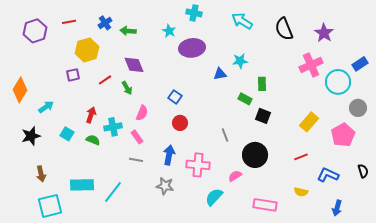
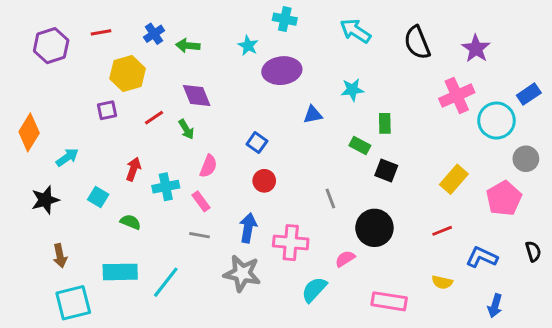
blue triangle: (220, 74) -> (313, 115), moved
green semicircle: (93, 140) -> (130, 222), moved
gray star: (165, 186) -> (242, 273), size x1.4

